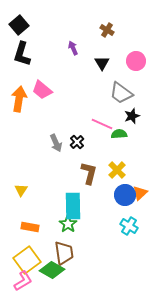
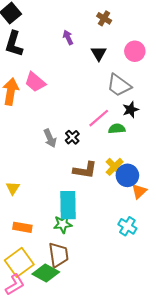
pink line: (102, 124) -> (99, 118), turned -65
brown L-shape: (89, 173) -> (85, 170), turned 85
blue circle: (125, 195) -> (127, 175), moved
green star: (68, 224) -> (63, 224), turned 30

